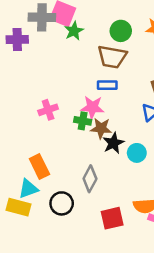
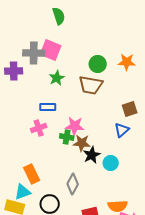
green star: (74, 31) -> (57, 78), moved
blue rectangle: (107, 85) -> (48, 107), moved

